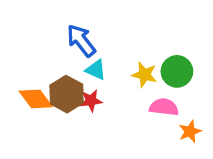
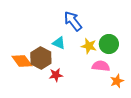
blue arrow: (81, 41) -> (73, 21), moved
red star: (91, 101) -> (56, 75), moved

